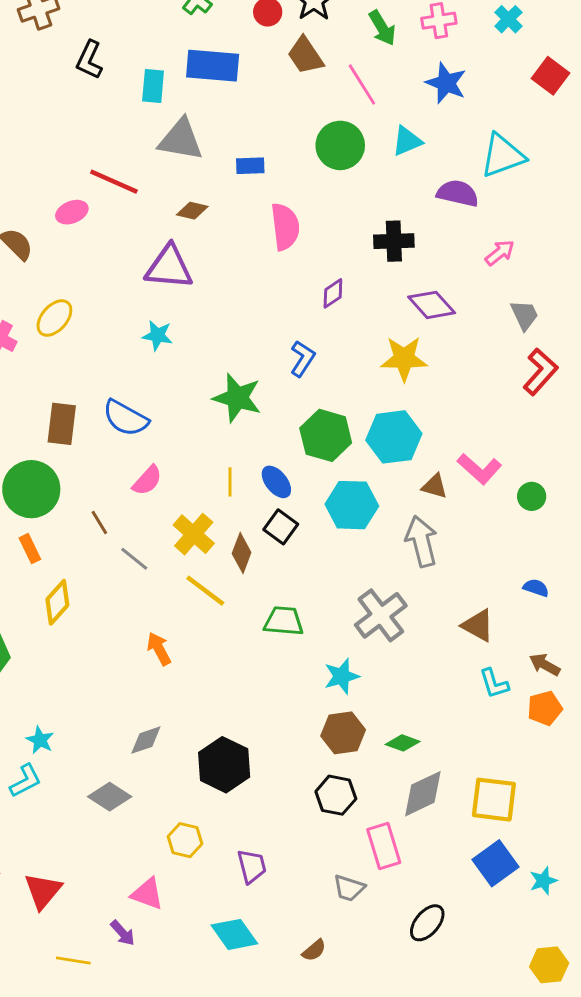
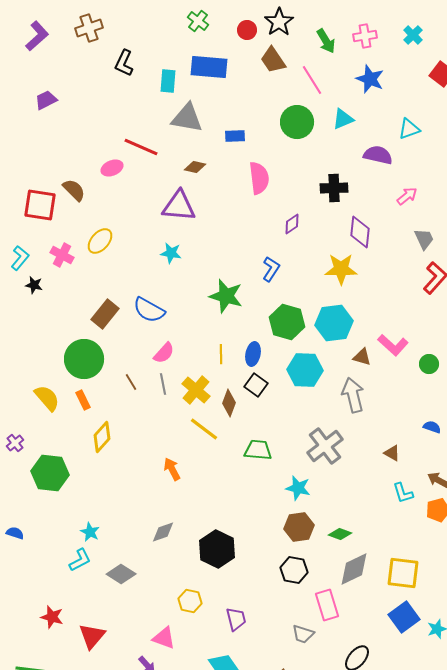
cyan triangle: (503, 156) -> (409, 129), size x0.7
purple diamond: (432, 305) -> (360, 232), turned 48
brown rectangle: (62, 424) -> (105, 314), turned 32
blue ellipse: (276, 482) -> (253, 354), turned 50
gray line: (134, 559) -> (163, 384), moved, turned 40
brown triangle: (478, 625) -> (392, 453), size x0.7
cyan star: (342, 676) -> (298, 488), turned 30
gray diamond: (110, 797) -> (121, 574), moved

